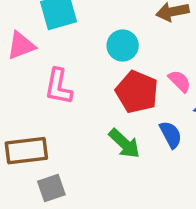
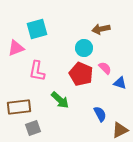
cyan circle: (123, 46) -> (84, 48), moved
blue semicircle: (171, 135) -> (100, 114), moved
green arrow: (124, 143) -> (60, 100), moved

